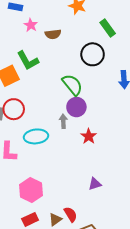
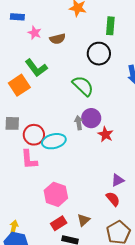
green rectangle: (108, 28) -> (110, 26), turned 48
purple circle: (76, 107) -> (91, 118), moved
red circle: (14, 109) -> (34, 135), moved
red semicircle: (71, 214) -> (113, 199), moved

